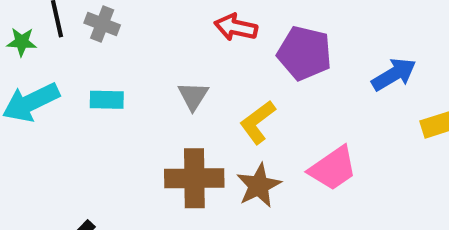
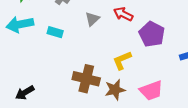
gray triangle: (193, 96) -> (92, 19), moved

